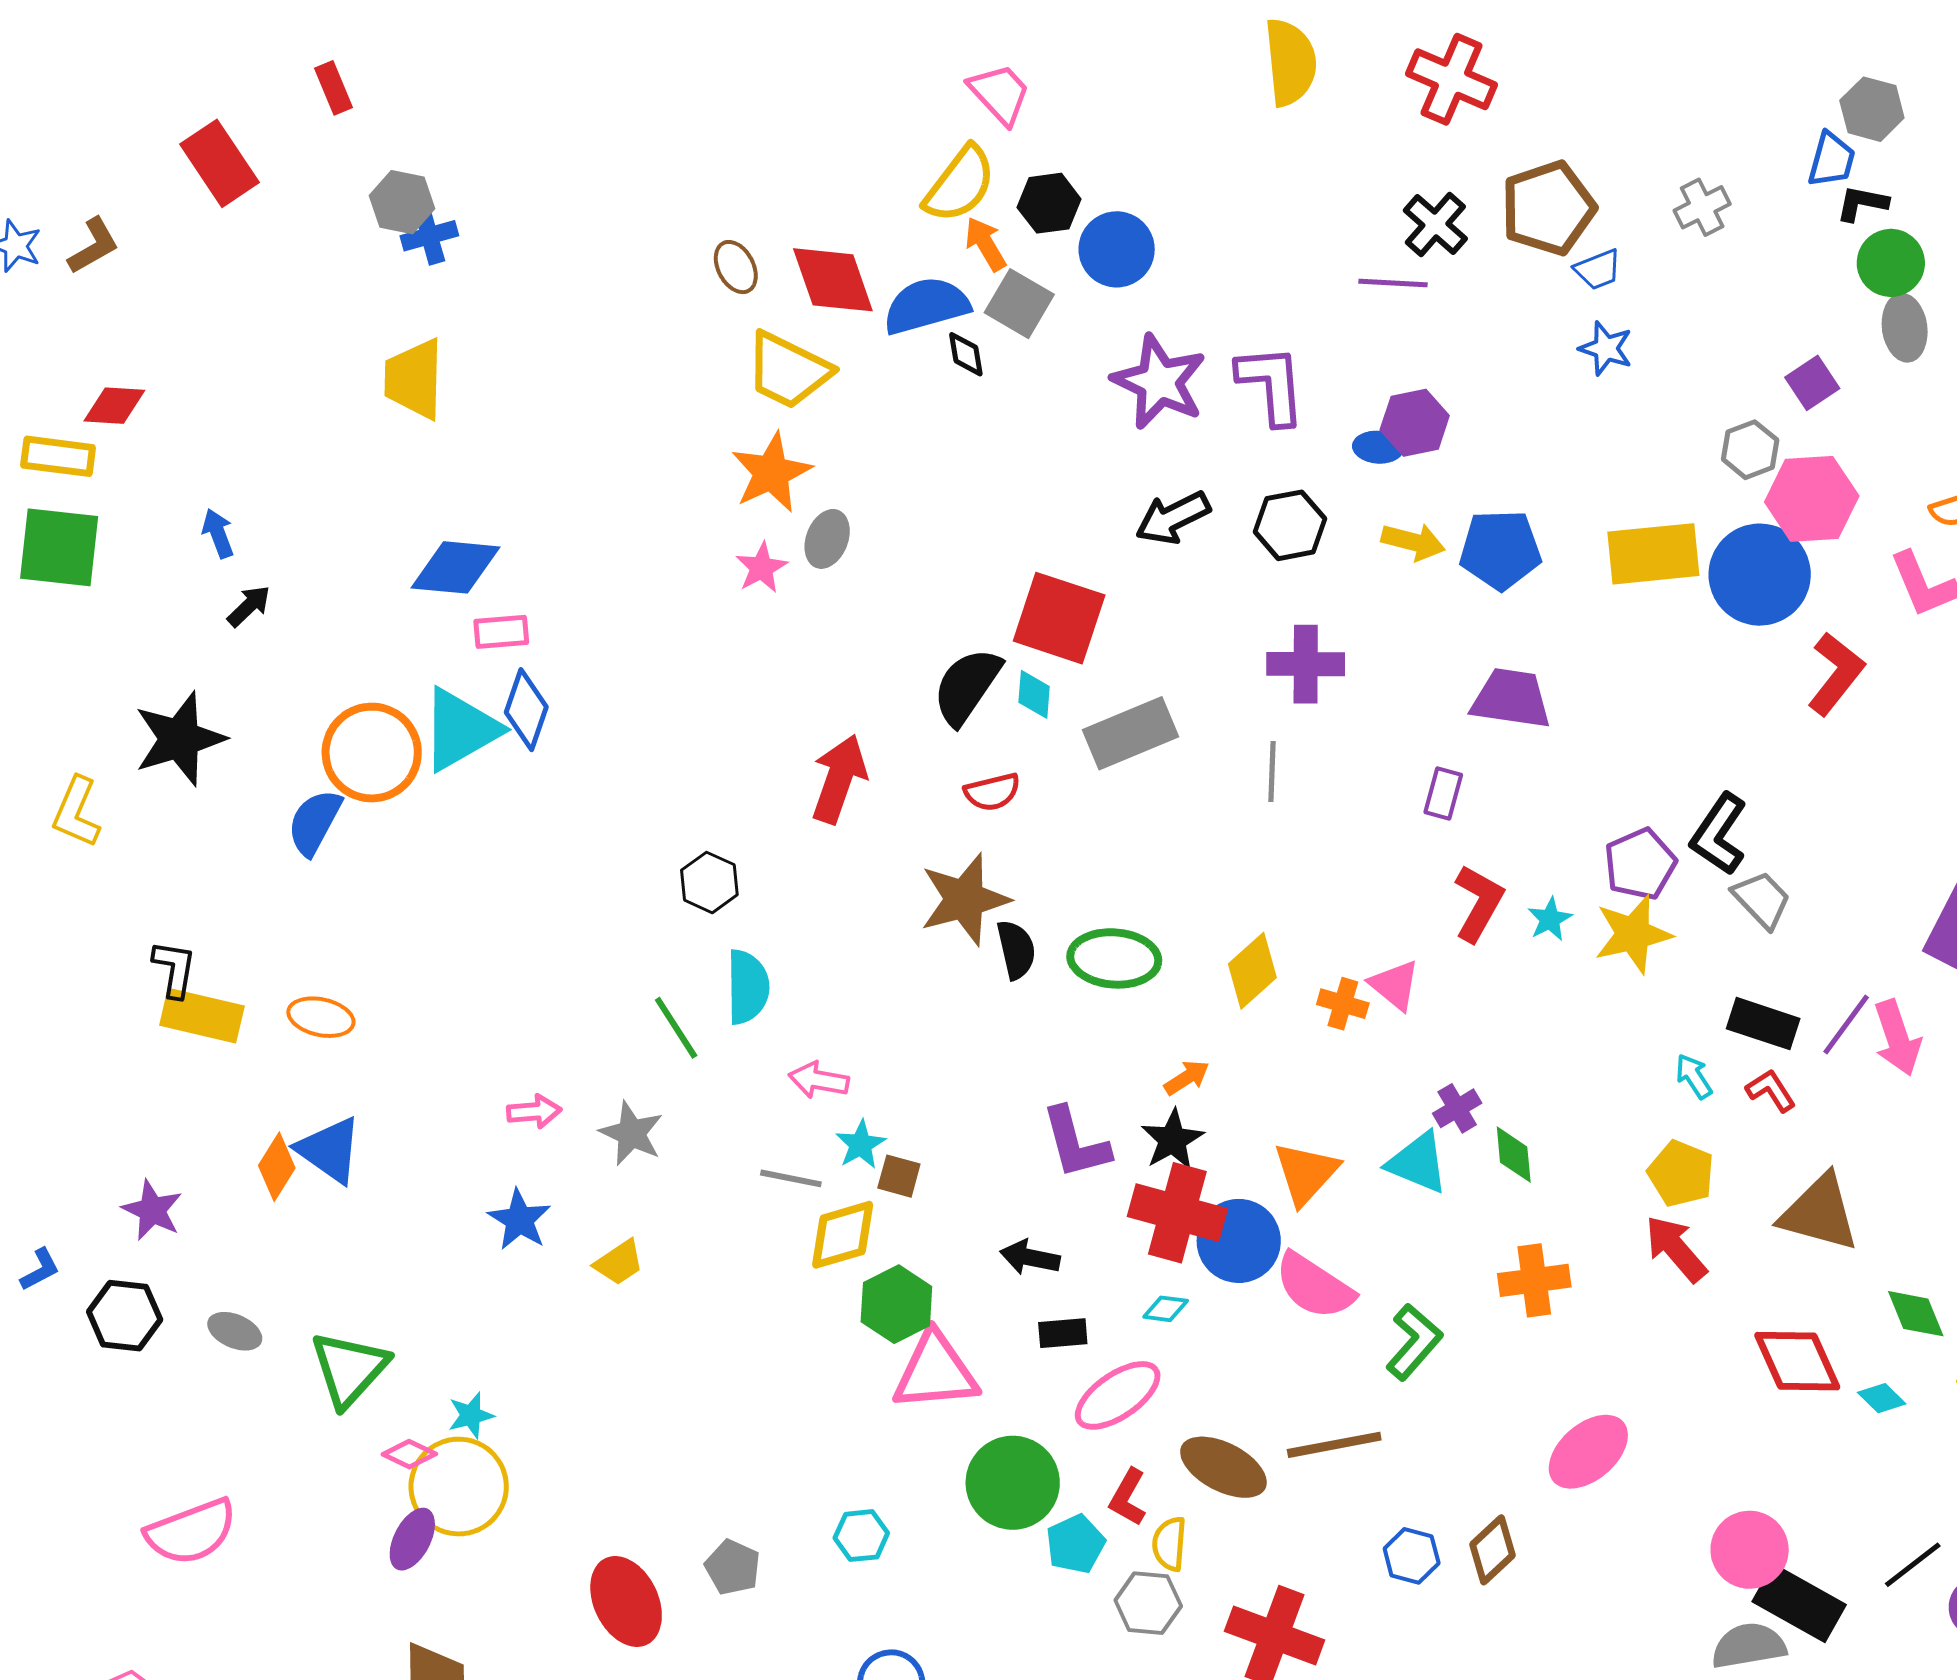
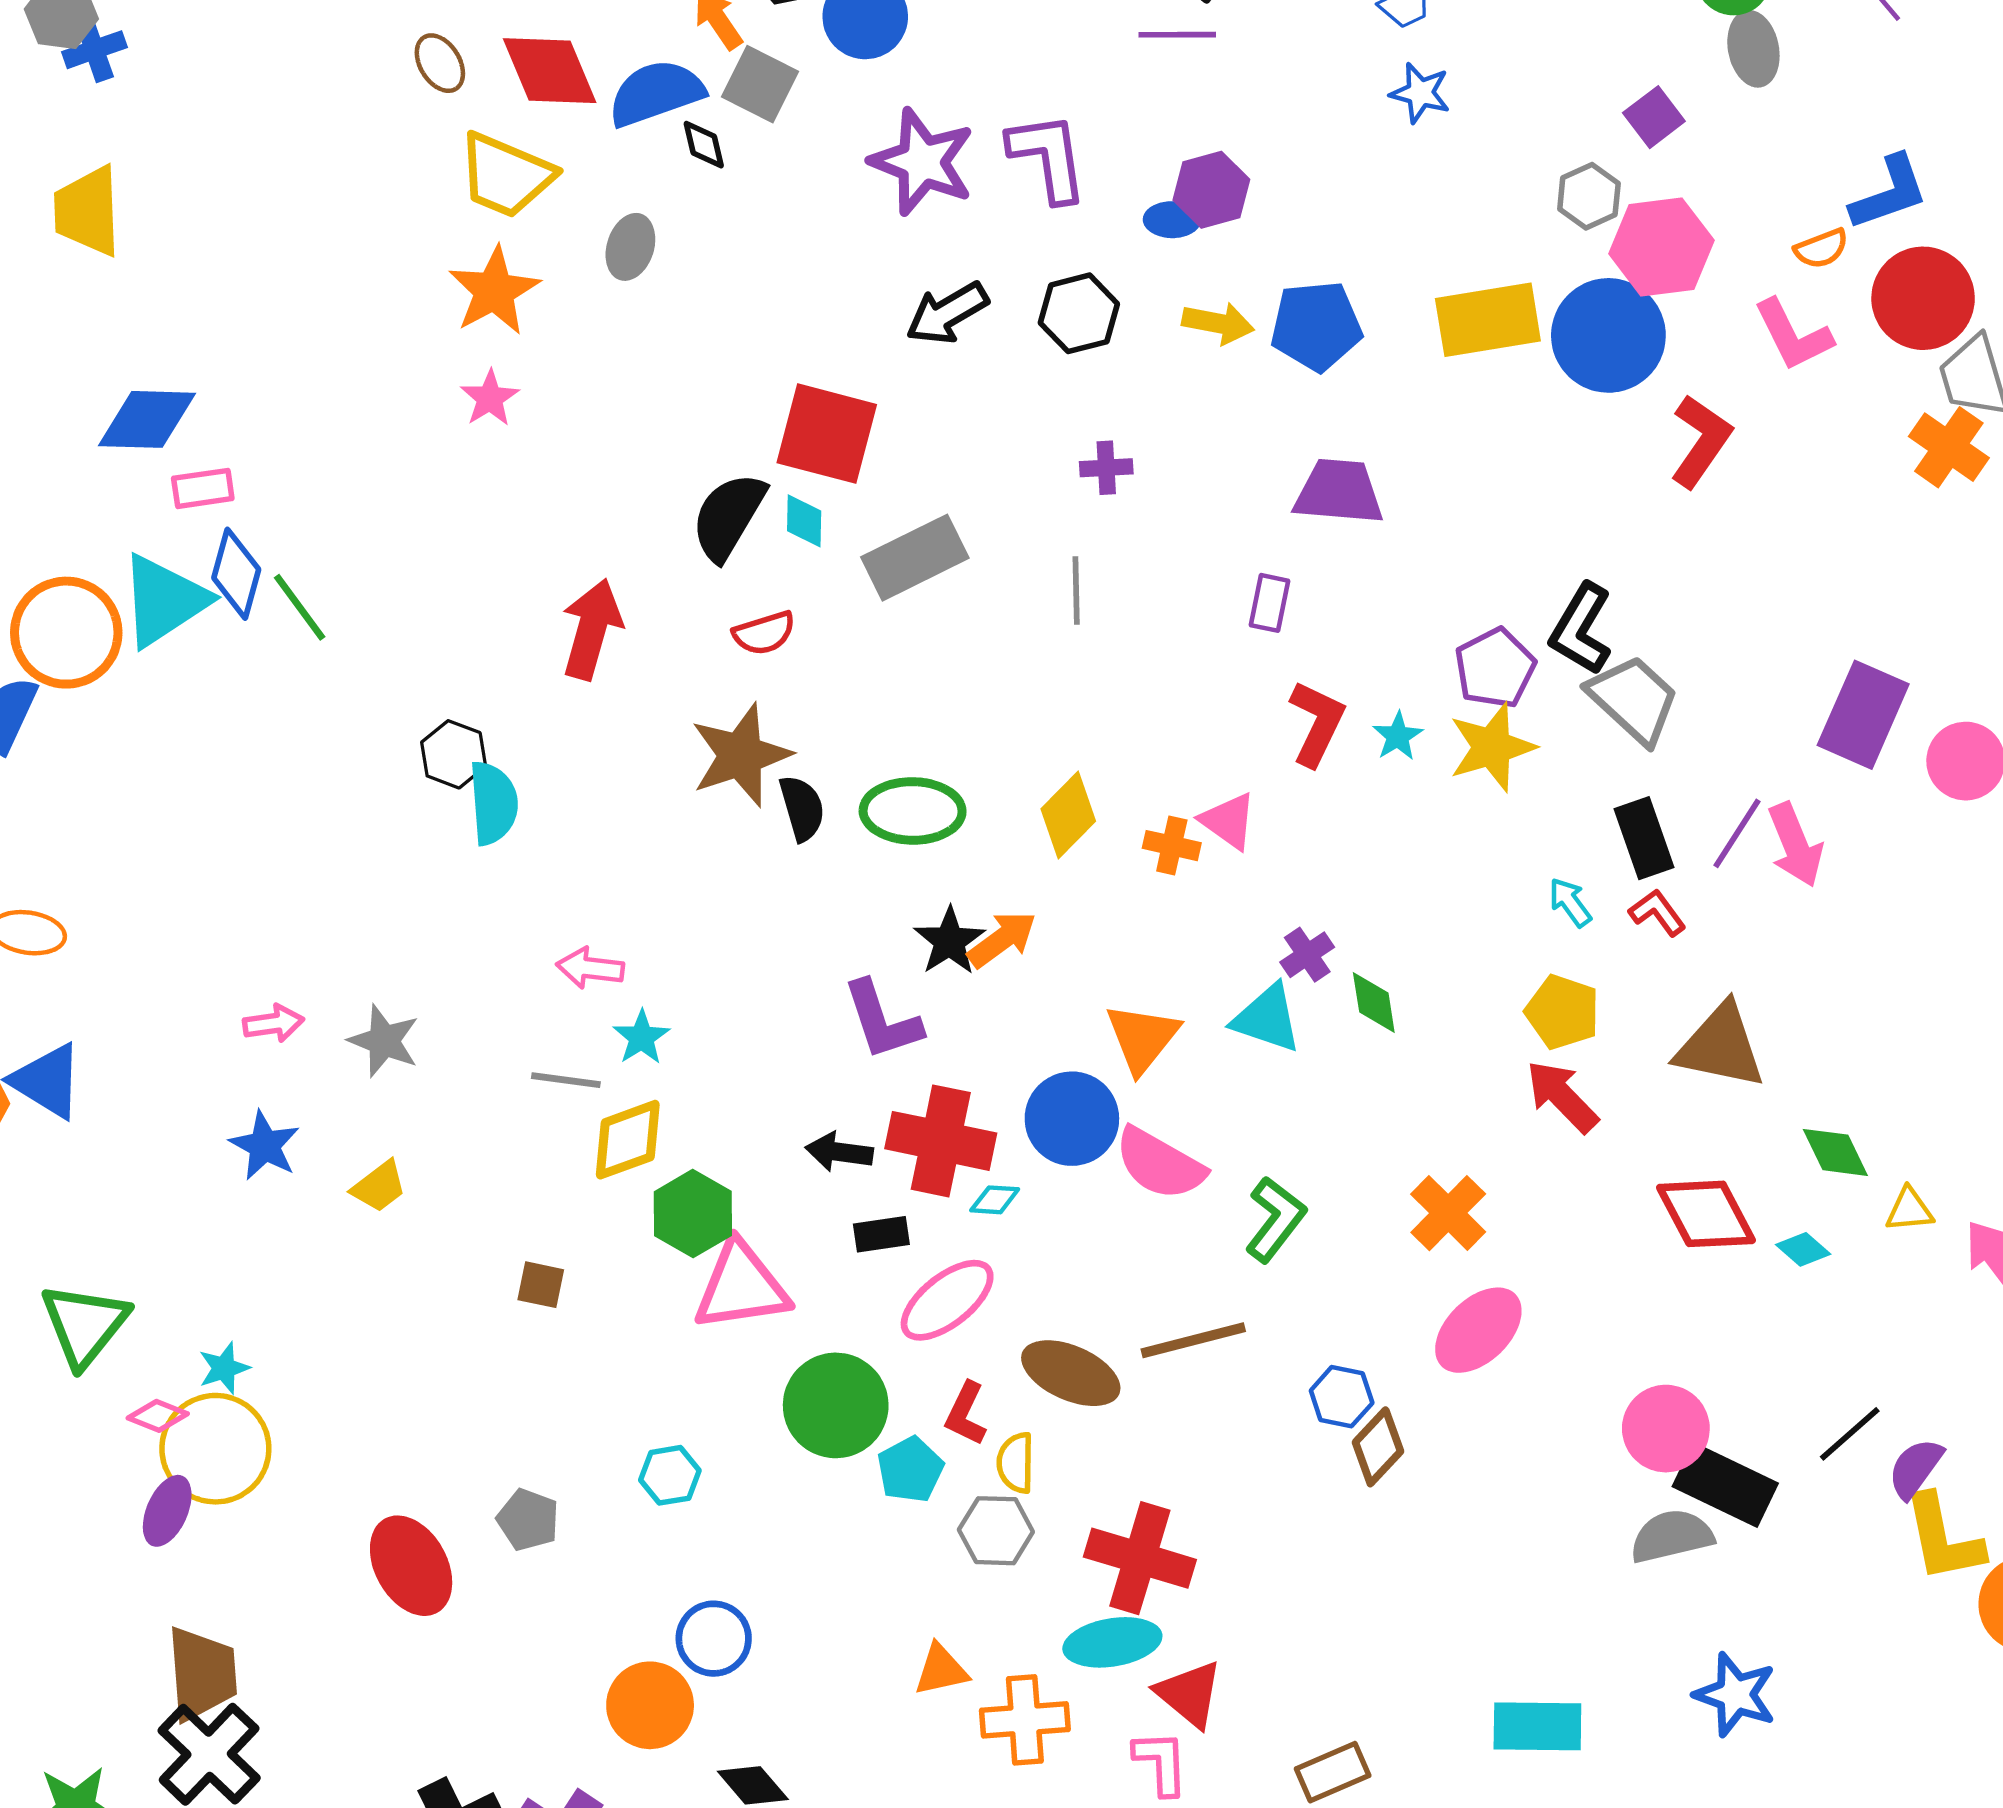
gray ellipse: (827, 539) -> (630, 247), moved
purple cross: (1306, 664) -> (1106, 468), size x0.6
gray trapezoid: (1762, 900) -> (1634, 699), size x1.4
cyan semicircle: (748, 987) -> (493, 803), moved
black rectangle: (1763, 1024) -> (1644, 838), turned 56
green line: (676, 1028) -> (300, 607), moved
orange arrow: (1187, 1078) -> (1002, 939), size x1.4
black star: (1172, 1140) -> (949, 941), moved
brown square: (899, 1176) -> (541, 1285), moved
red cross: (1177, 1213) -> (941, 1141), moved
orange cross: (1534, 1280) -> (1448, 1213), moved, turned -34
blue hexagon: (1412, 1556) -> (1342, 1397), moved

